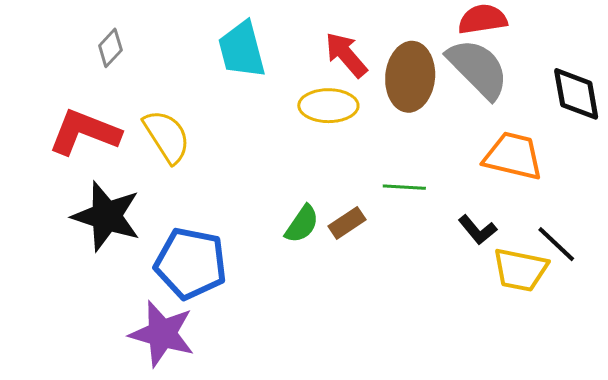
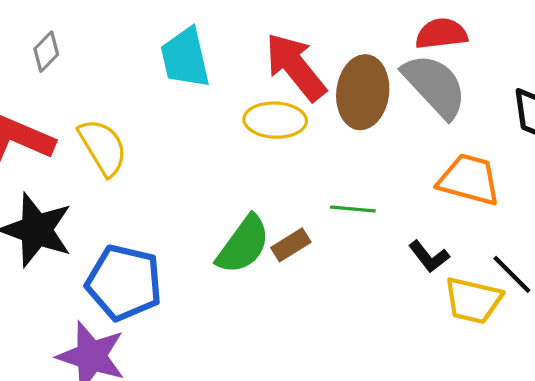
red arrow: (346, 55) -> (296, 67), size x1.4
green semicircle: (302, 224) -> (243, 245), size x1.5

